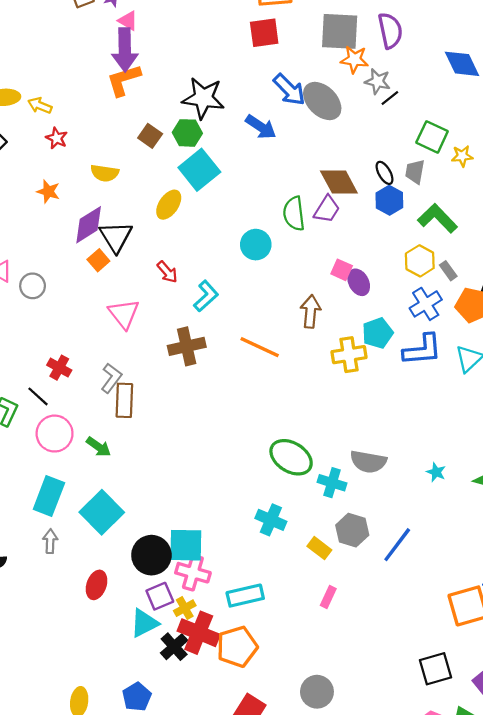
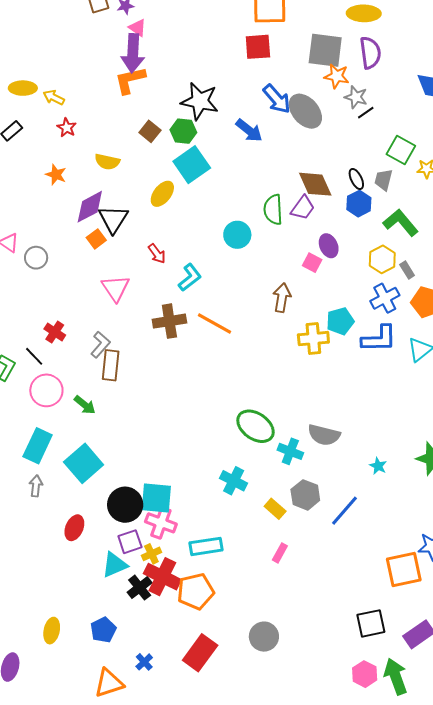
purple ellipse: (359, 282) -> (329, 246), moved
orange line: (260, 347) -> (215, 323), moved
cyan star: (436, 472) -> (378, 466), moved

